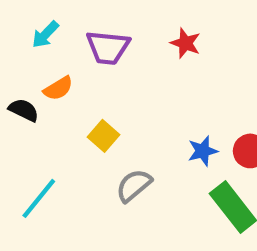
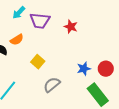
cyan arrow: (45, 35) -> (19, 13), moved
red star: (185, 43) -> (71, 27), moved

